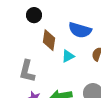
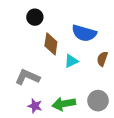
gray L-shape: (27, 71) -> (27, 77), turned 100

